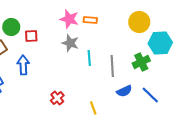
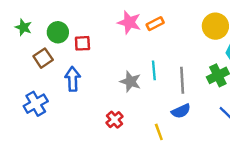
orange rectangle: (90, 20) -> (155, 24), turned -32
gray star: (70, 43) -> (130, 82), moved
blue semicircle: (124, 91) -> (181, 111), moved

